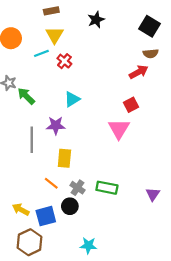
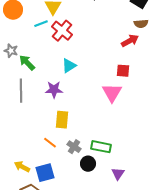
red cross: (64, 61) -> (62, 31), size x1.5
red square: (131, 105) -> (123, 71), turned 32
gray line: (32, 140) -> (21, 91), moved
purple triangle: (153, 194) -> (118, 174), moved
black circle: (70, 206) -> (88, 164), moved

